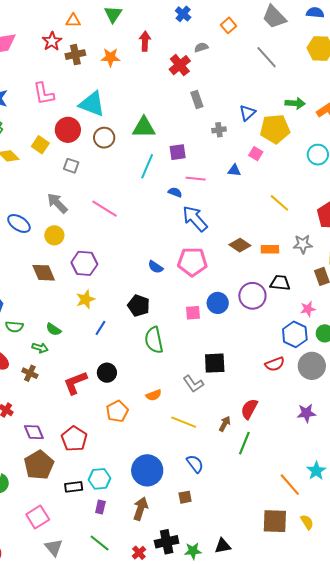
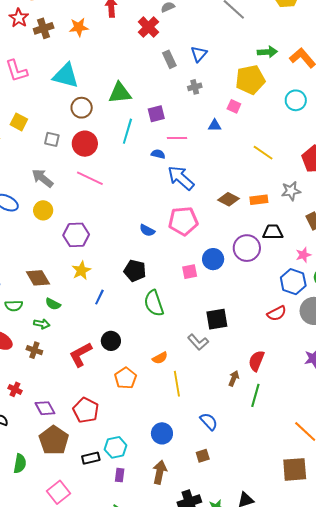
blue triangle: (247, 113) -> (199, 54), moved
red circle: (68, 130) -> (85, 144), moved
brown diamond: (44, 273) -> (38, 278), moved
yellow line: (184, 422) -> (177, 384), moved, turned 65
blue circle: (147, 470) -> (162, 433), size x0.7

